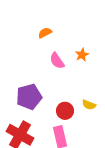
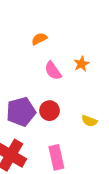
red circle: (65, 111) -> (50, 111), moved

